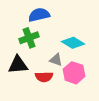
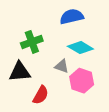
blue semicircle: (39, 15) -> (72, 17), moved
red semicircle: (44, 77) -> (41, 95), moved, turned -60

